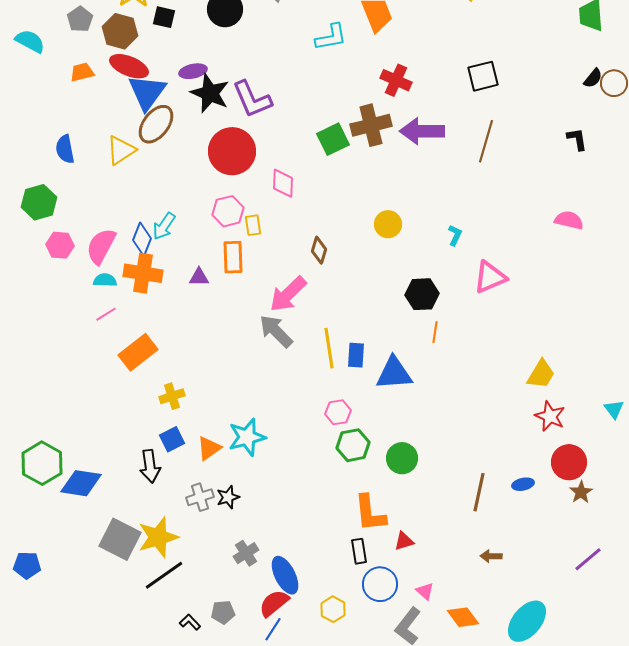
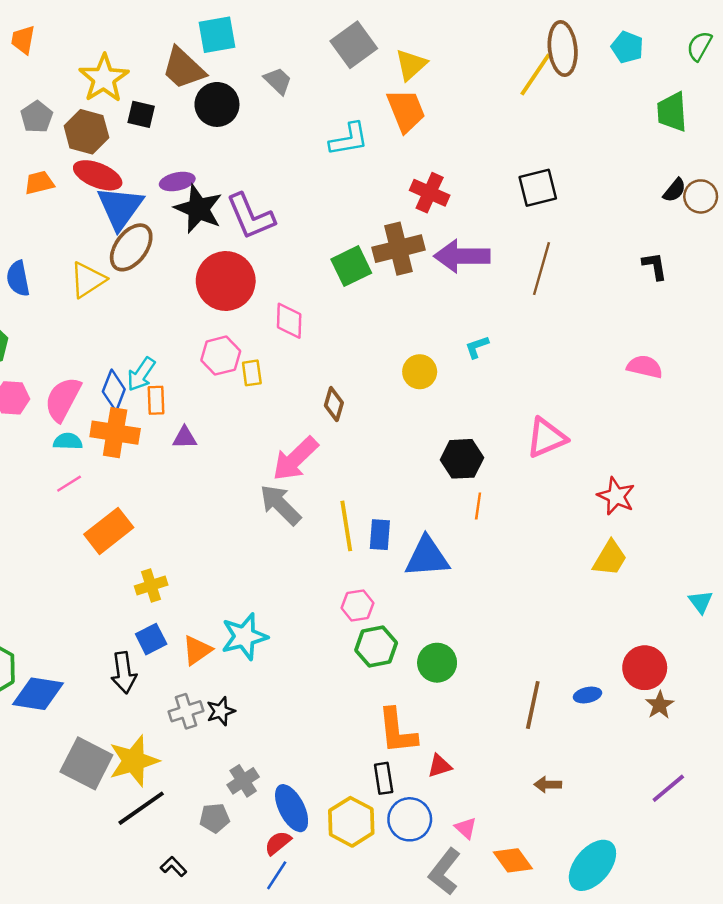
cyan L-shape: (455, 235) -> (477, 347), moved, turned -135
orange rectangle: (233, 257) -> (156, 400), moved, size x0.7
red star: (550, 416) -> (616, 496), moved
red semicircle: (274, 603) -> (278, 843), size x0.7
yellow hexagon: (333, 609) -> (351, 822), moved, size x1.5
gray pentagon: (223, 612) -> (215, 818), moved

